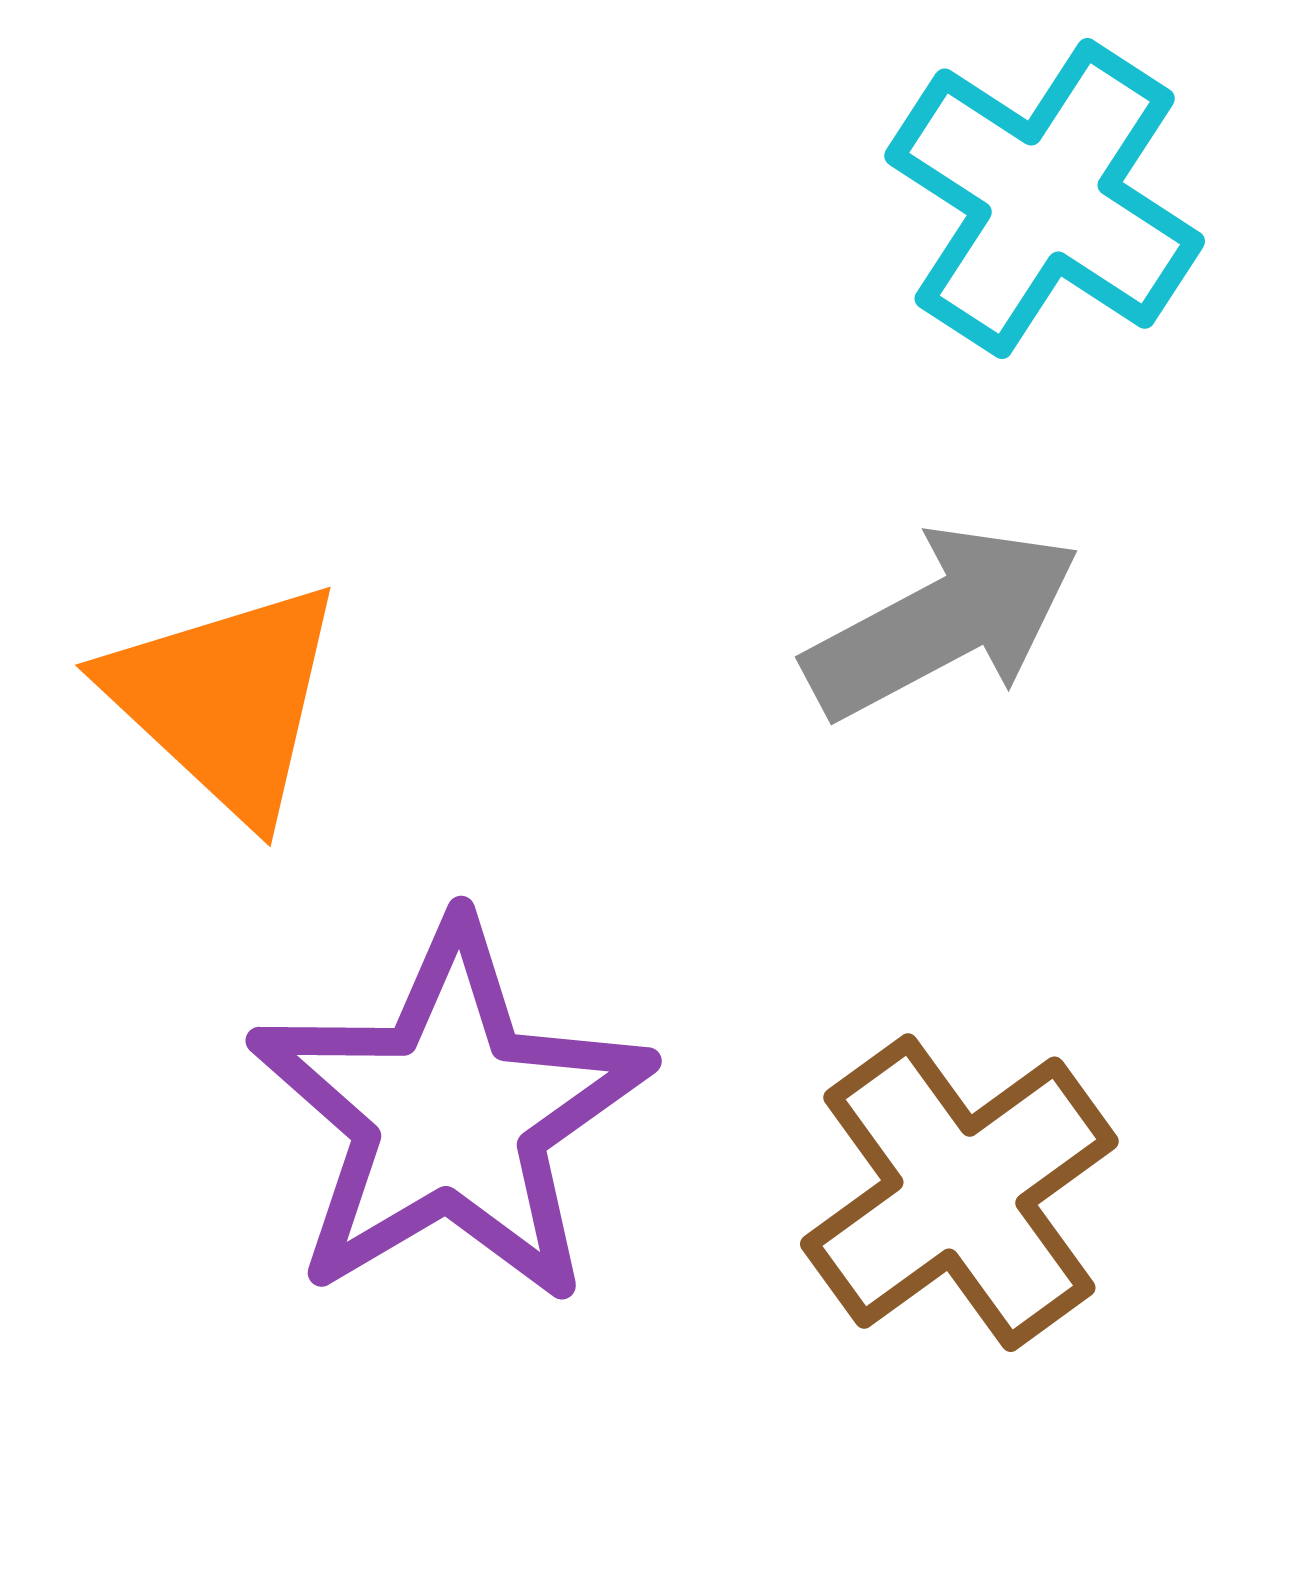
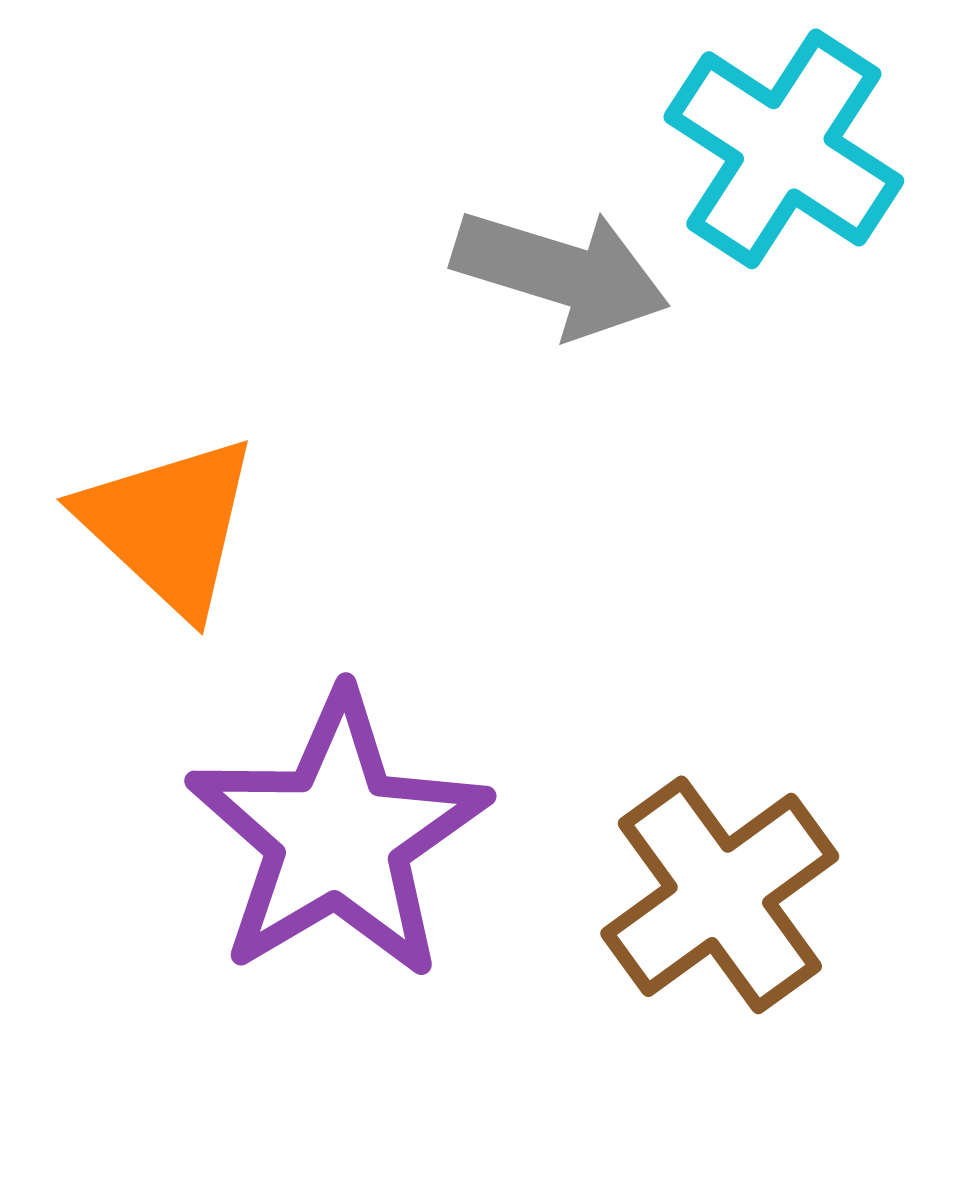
gray arrow: (942, 622) -> (561, 273), moved, turned 45

